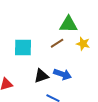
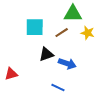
cyan square: (23, 47) -> (35, 27), moved
black triangle: (41, 76) -> (46, 54), moved

